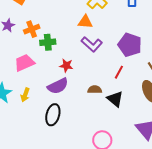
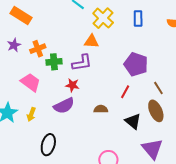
purple L-shape: (92, 44) -> (82, 63), moved, turned -50
pink trapezoid: (24, 63) -> (30, 82), turned 60
black triangle: (115, 99) -> (133, 121), moved
black ellipse: (53, 115) -> (48, 145), moved

